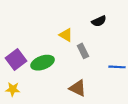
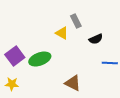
black semicircle: (99, 21) -> (96, 39), moved
gray rectangle: (83, 51) -> (76, 21), moved

